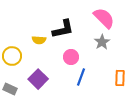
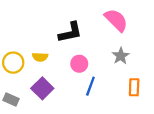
yellow semicircle: (39, 40) -> (40, 57), moved
gray star: (102, 42) -> (121, 56), moved

